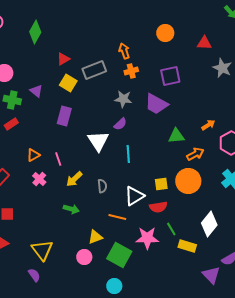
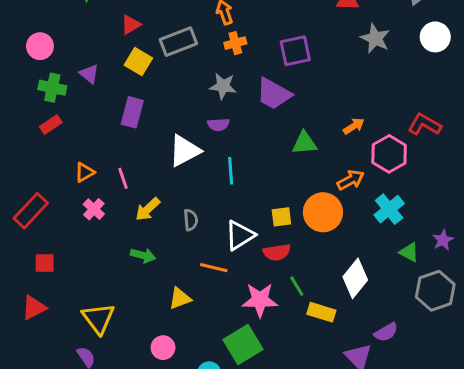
purple semicircle: (120, 124) -> (218, 125), turned 40
white triangle: (98, 141) -> (185, 151), turned 35
orange arrow: (195, 154) -> (351, 180), moved
green square: (119, 255) -> (243, 345), moved, turned 30
pink circle: (84, 257) -> (163, 348), moved

